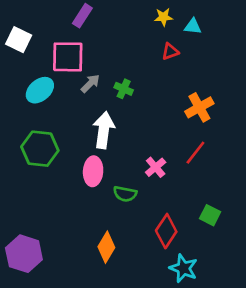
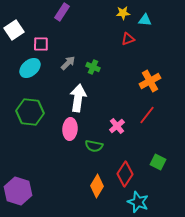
white square: (19, 40) -> (14, 30), turned 30
pink square: (68, 57) -> (41, 44), moved, size x0.6
orange diamond: (106, 247) -> (97, 186), moved

